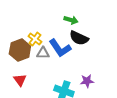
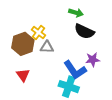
blue L-shape: (60, 48) -> (75, 70), moved
purple star: (87, 81) -> (93, 60), moved

